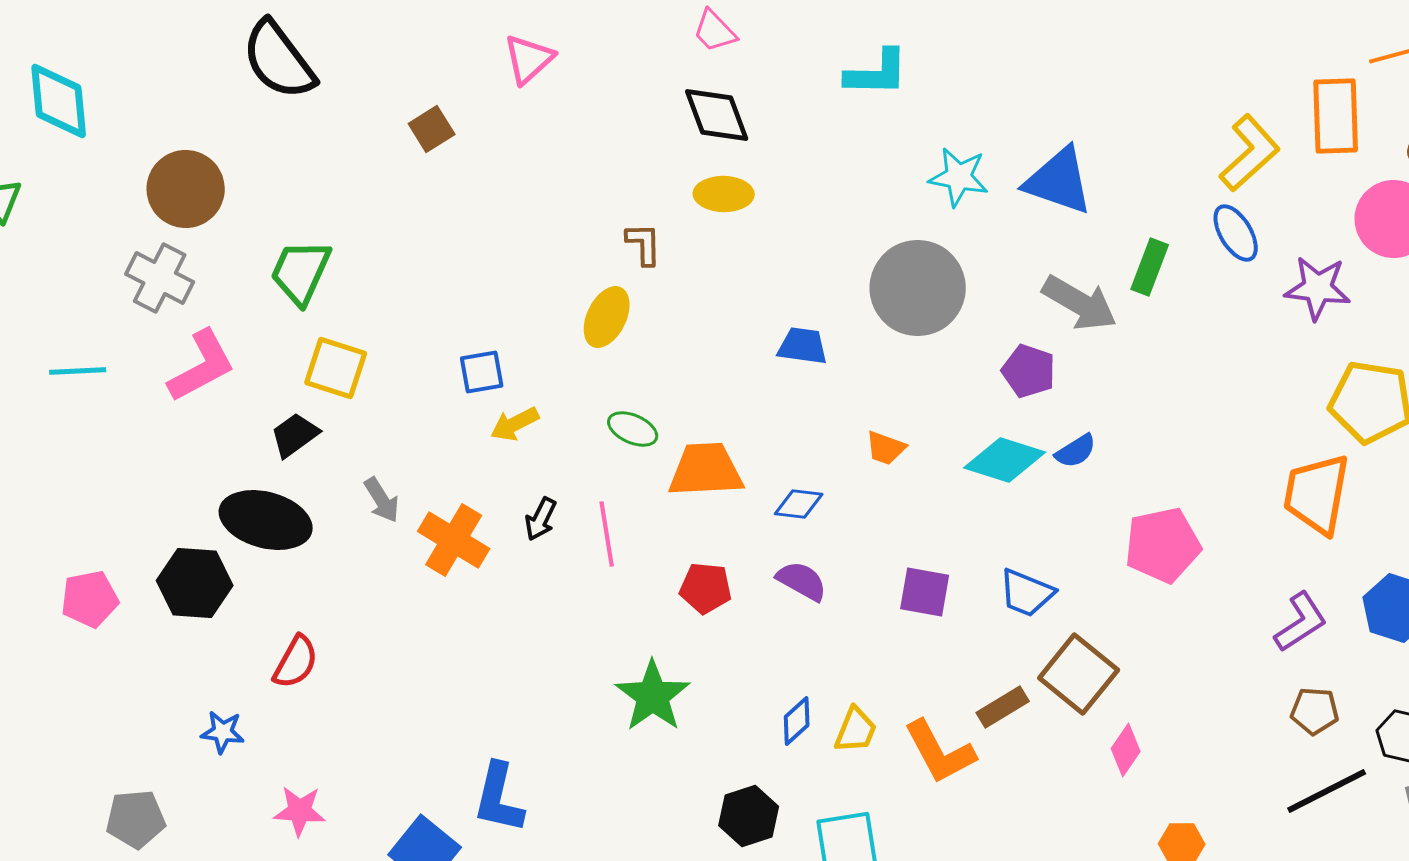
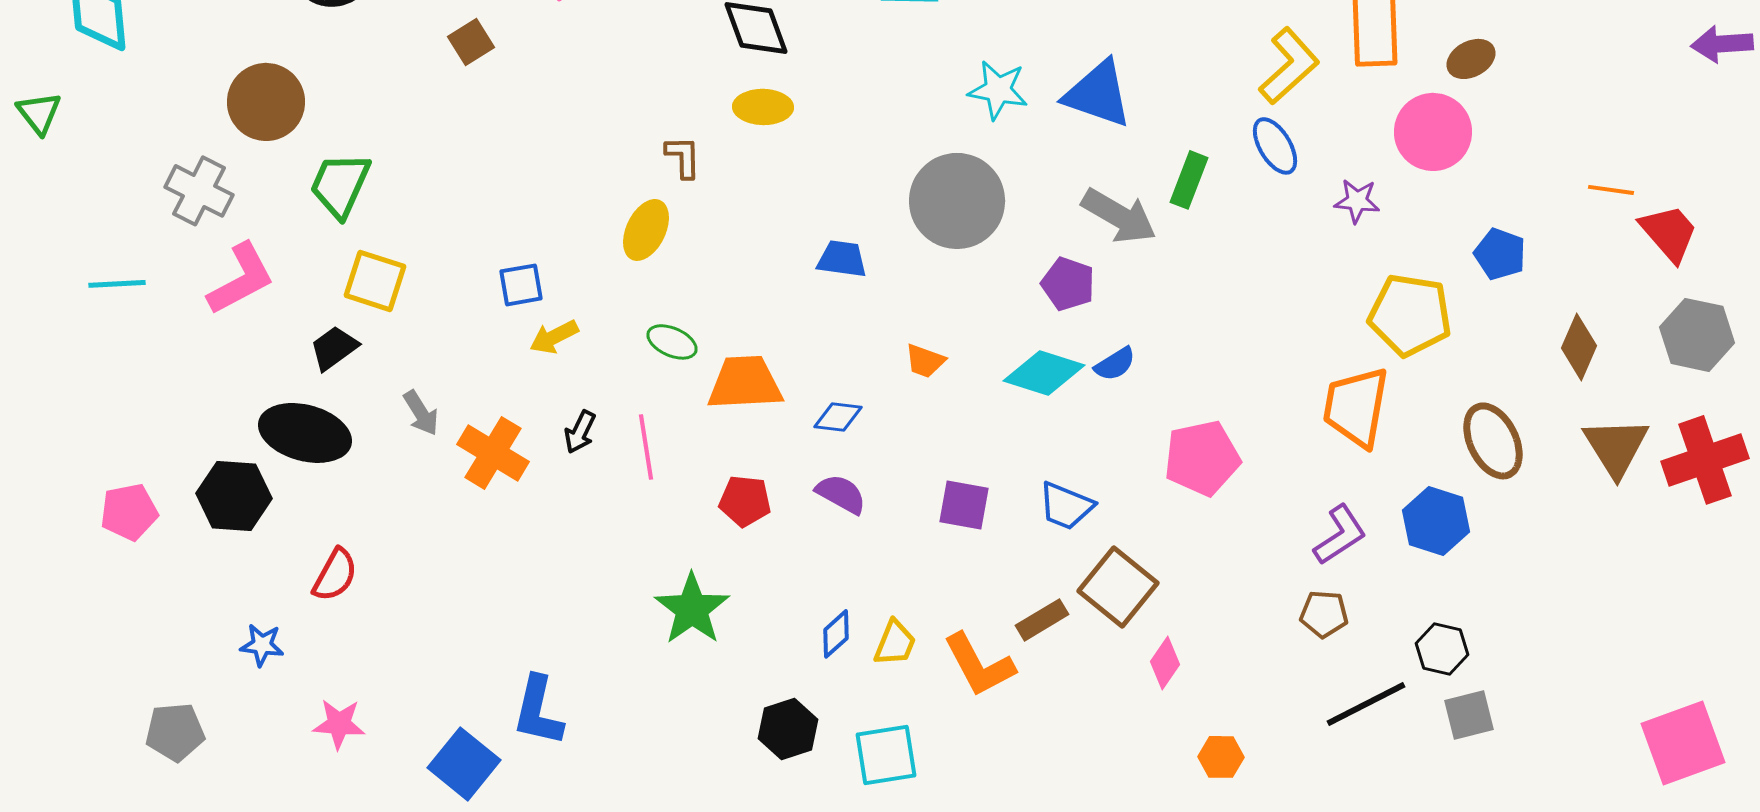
brown circle: (186, 189) -> (266, 102), moved
purple star: (1318, 288) -> (1357, 201), size x0.7
brown pentagon: (1315, 711) -> (1324, 614), moved

